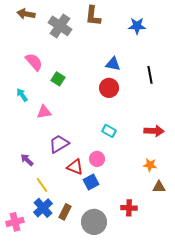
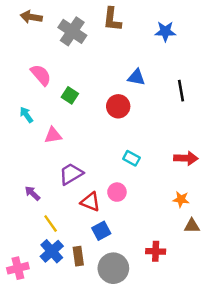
red circle: (109, 88) -> (118, 106), moved
blue square: (91, 182) -> (101, 231), moved
brown rectangle: (65, 212) -> (78, 256), turned -35

